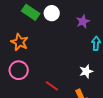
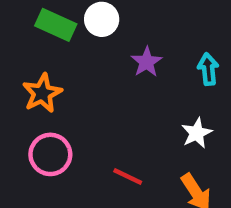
purple star: (83, 21) -> (147, 62), moved
orange star: (19, 42) -> (42, 93), turned 30

